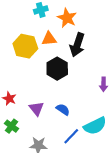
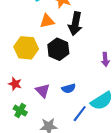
yellow hexagon: (25, 46) -> (26, 48), moved
blue semicircle: (63, 109) -> (69, 88), turned 136

